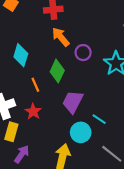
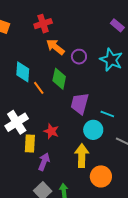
orange line: (35, 85) -> (39, 88), moved
red star: (33, 112) -> (51, 131), moved

